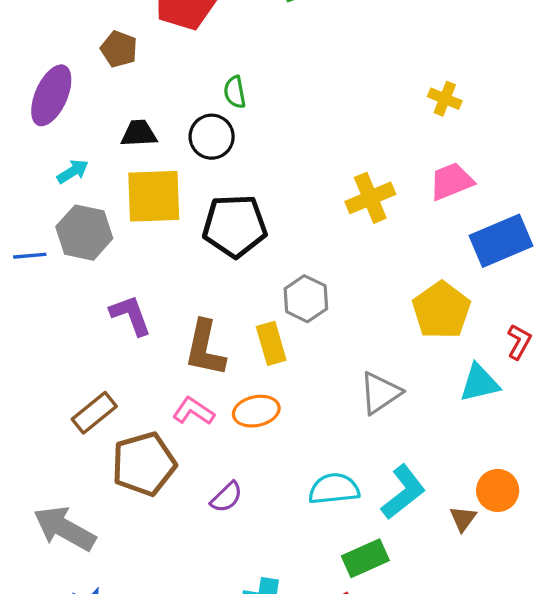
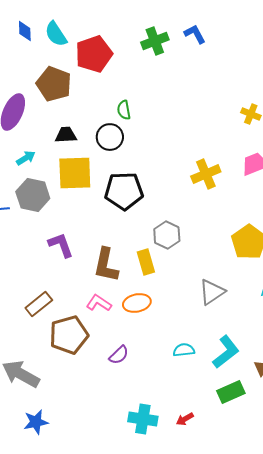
brown pentagon: (119, 49) -> (54, 84), size x1.6
cyan semicircle: (334, 489) -> (184, 350), size x0.7
green rectangle: (365, 558) -> (231, 392), moved

